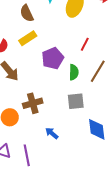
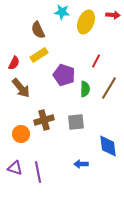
purple pentagon: (53, 58) -> (64, 75), turned -30
gray square: (76, 101) -> (76, 122), moved
blue arrow: (52, 133) -> (81, 164), moved, turned -40

